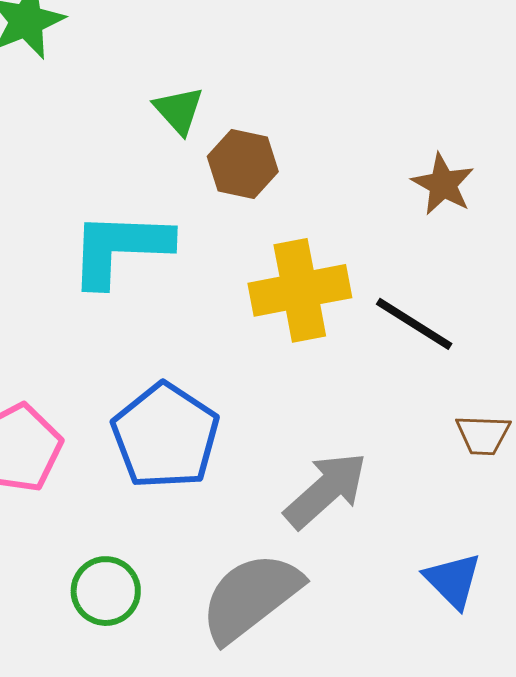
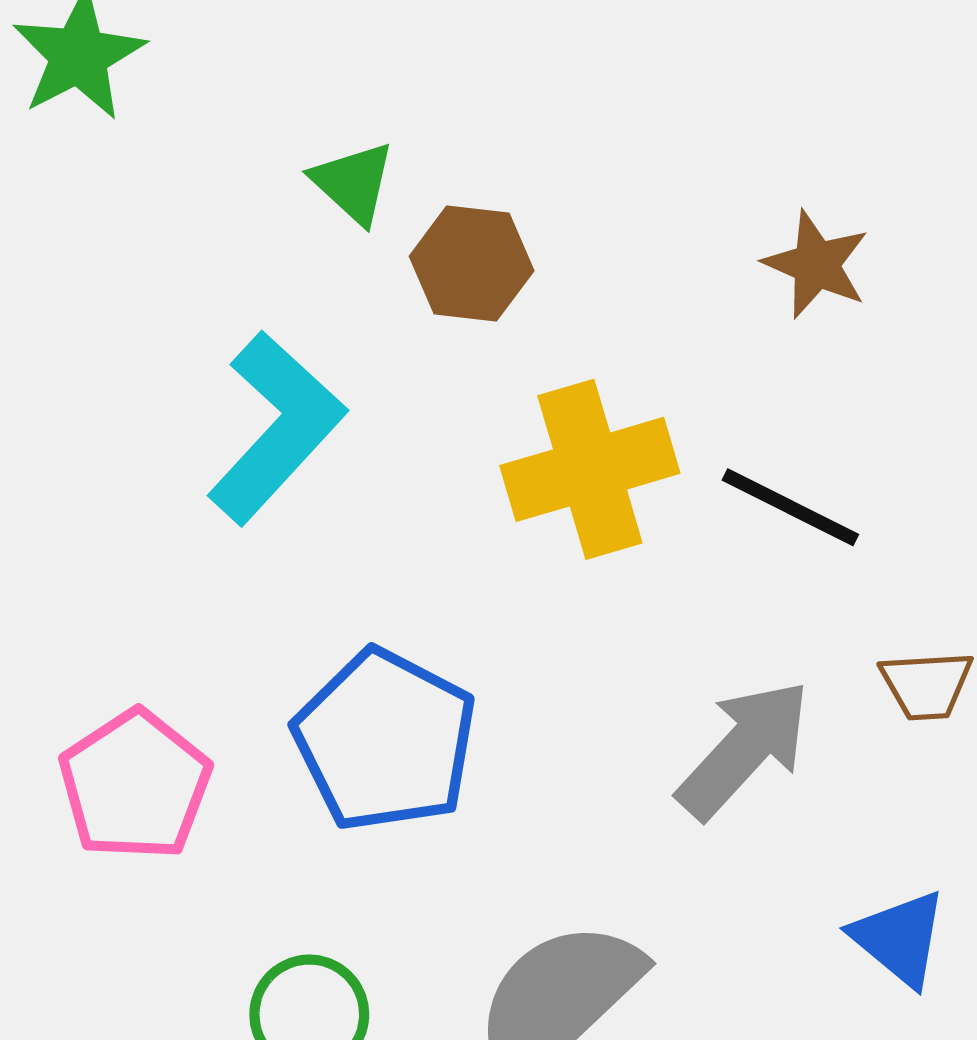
cyan L-shape: (120, 248) -> (276, 428), turned 136
gray arrow: (326, 490) -> (744, 749), moved

